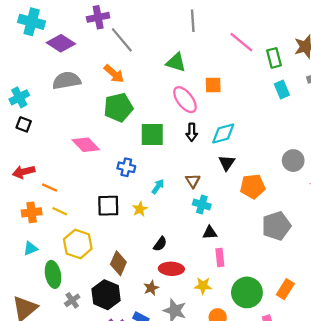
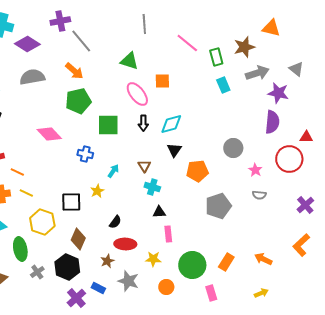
black square: (108, 206) -> (71, 202), moved

